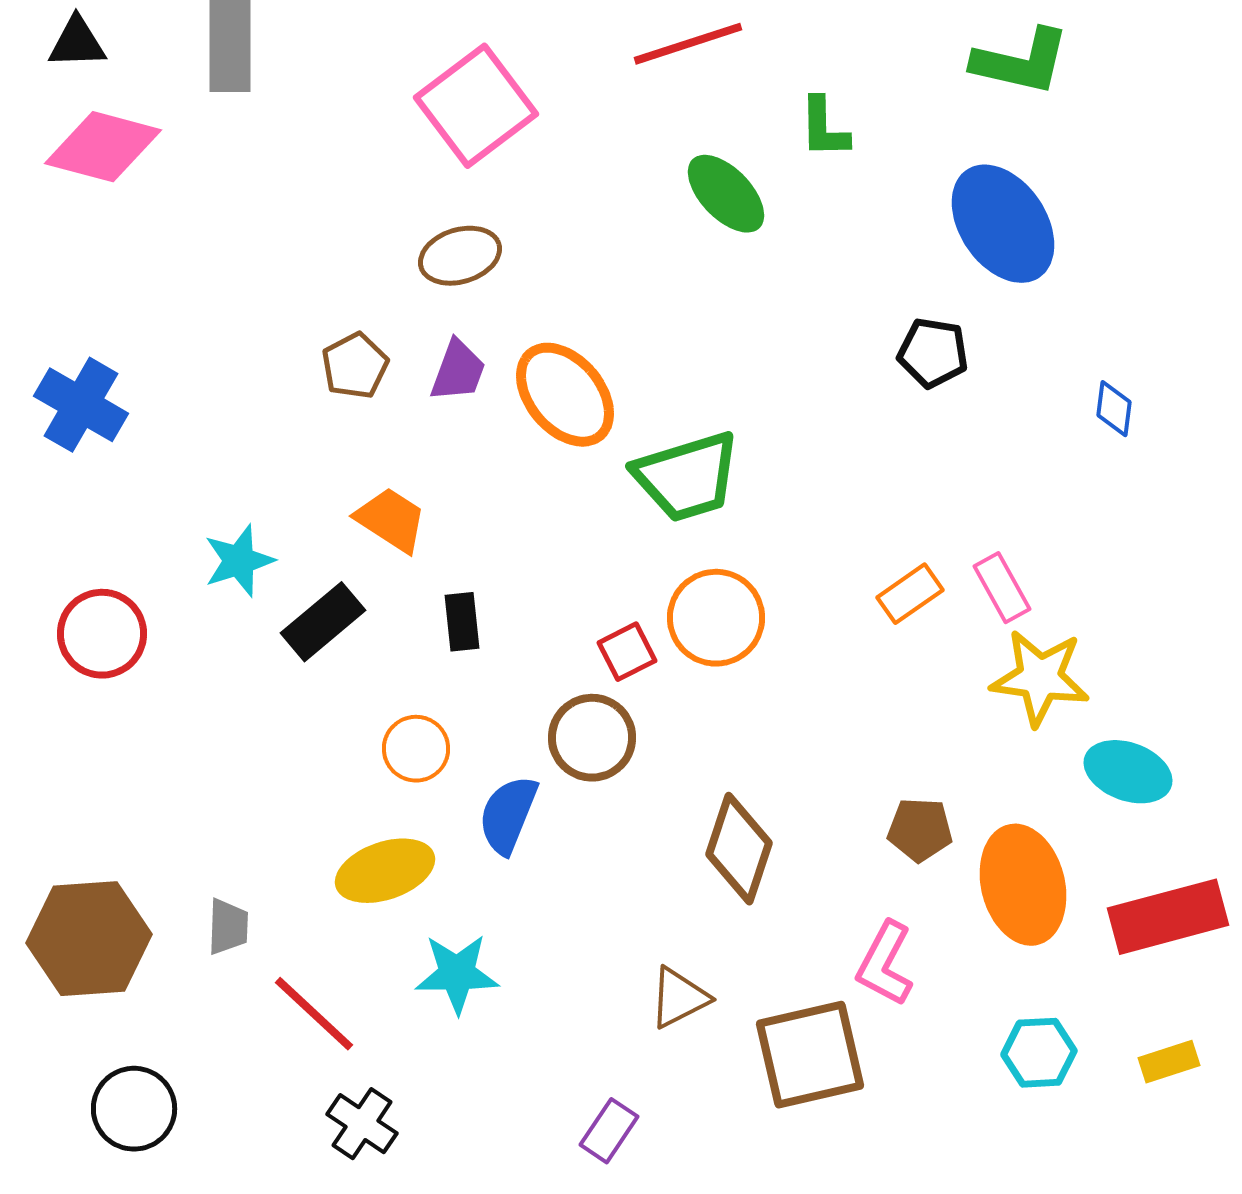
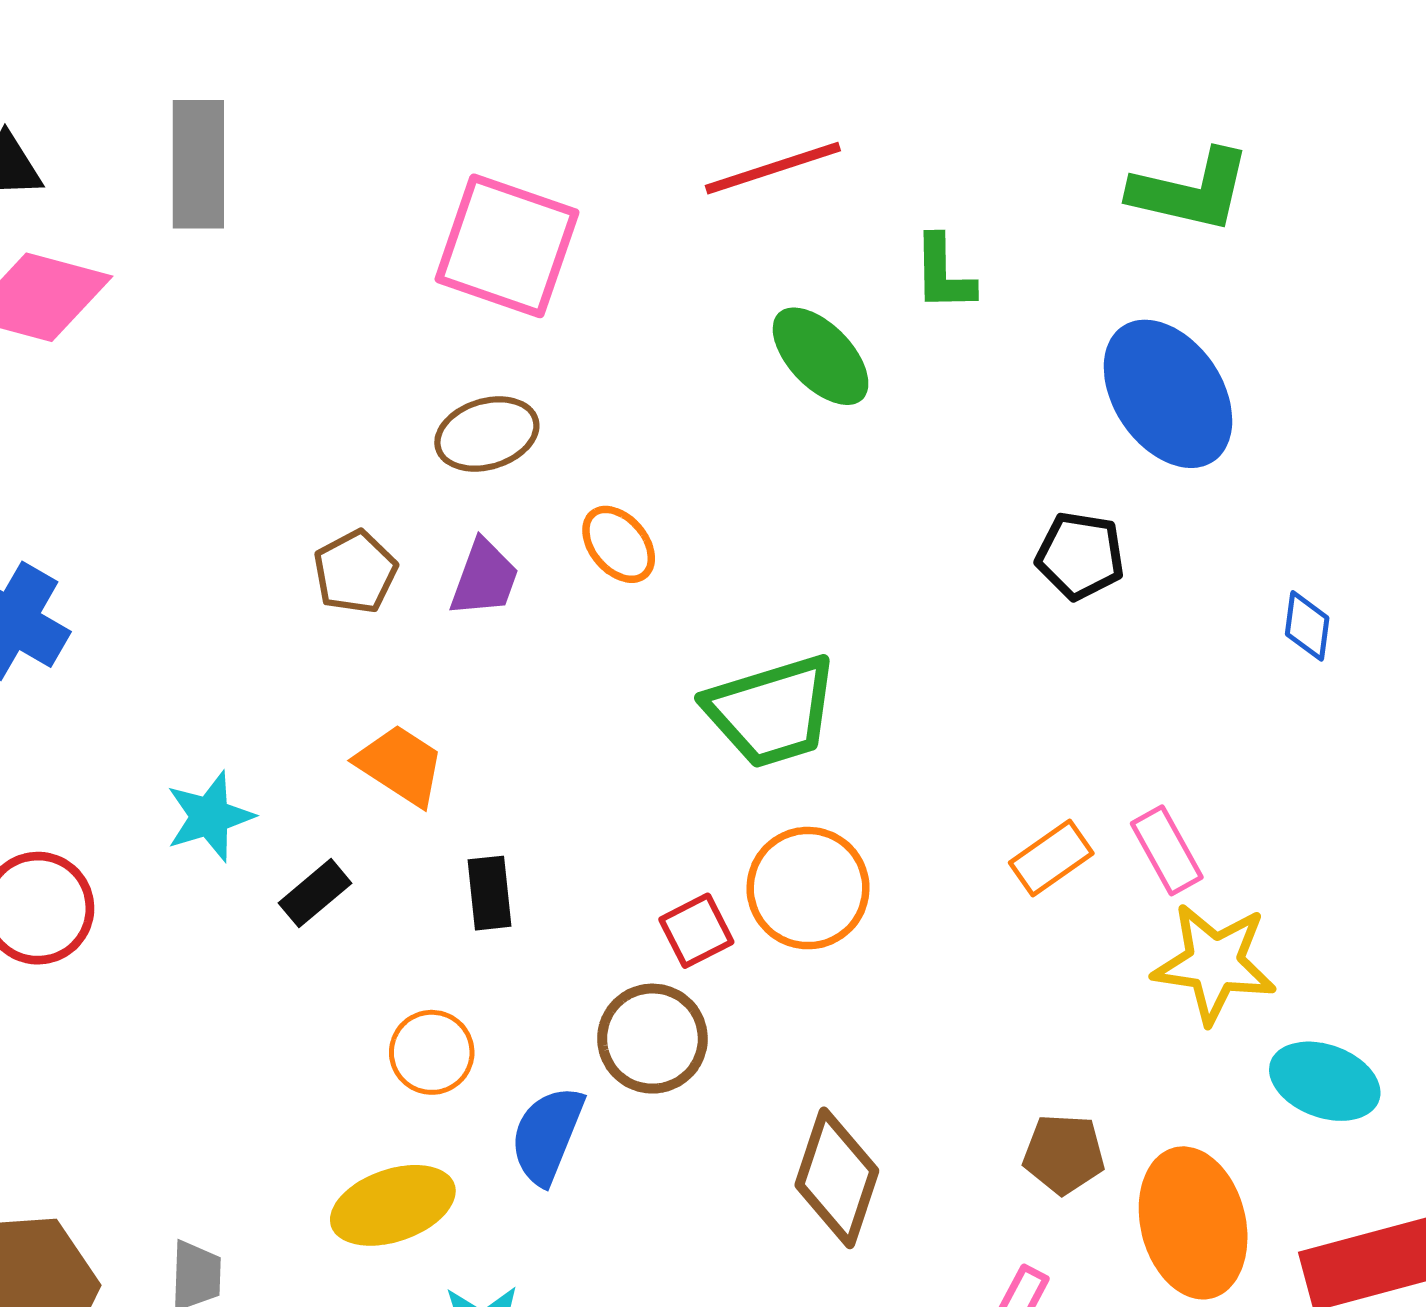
pink square: (476, 106) -> (507, 246), turned -34
orange ellipse: (565, 395) -> (619, 544), moved, size x0.6
black rectangle: (323, 622) -> (315, 893), size x0.7

